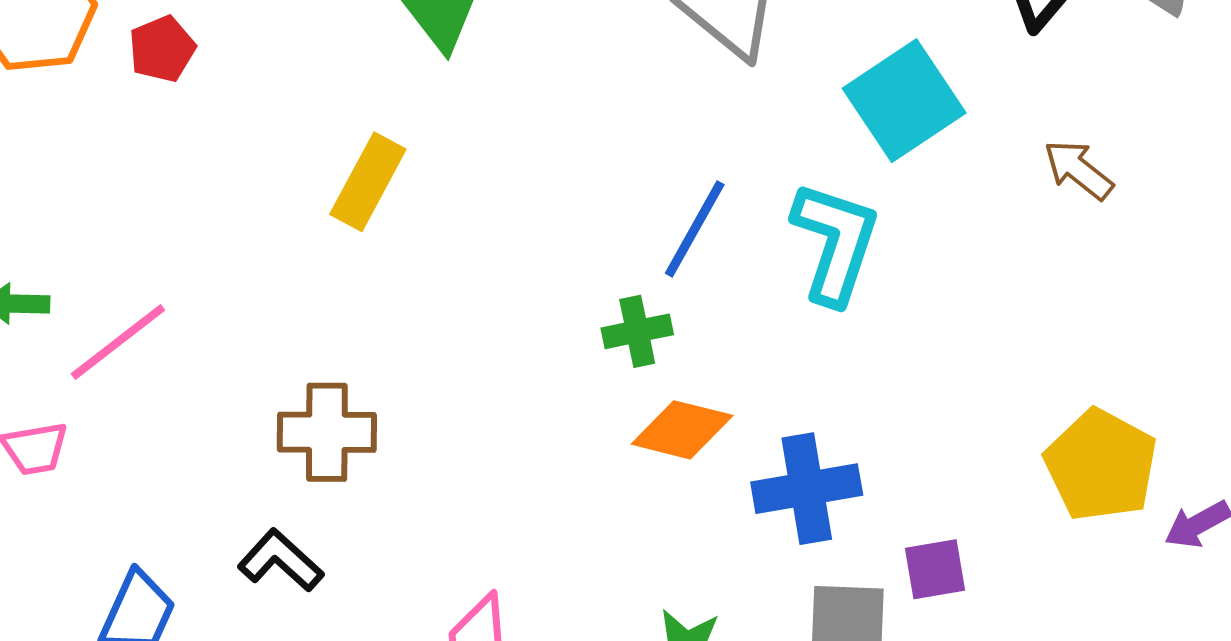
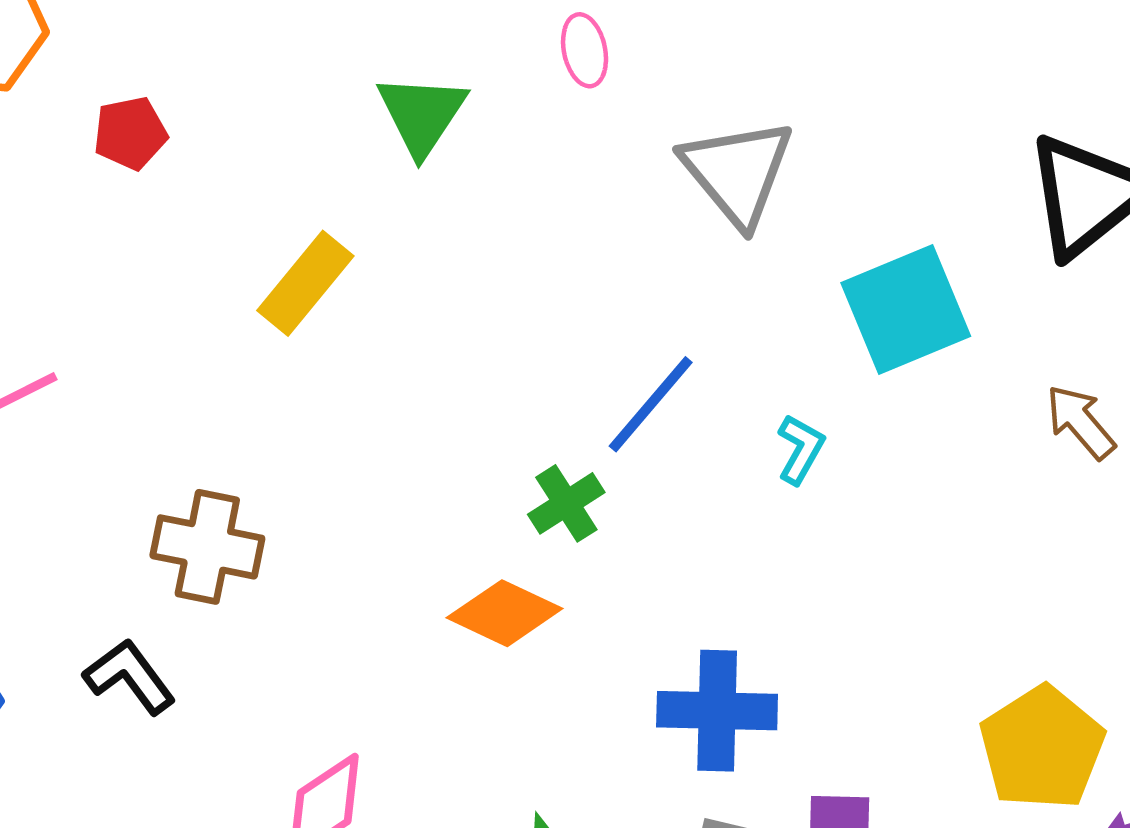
red pentagon: (162, 49) -> (130, 133), moved
cyan L-shape: (835, 243) -> (801, 449), size x0.5
green cross: (637, 331) -> (566, 503), turned -32
orange diamond: (682, 430) -> (505, 613), moved

